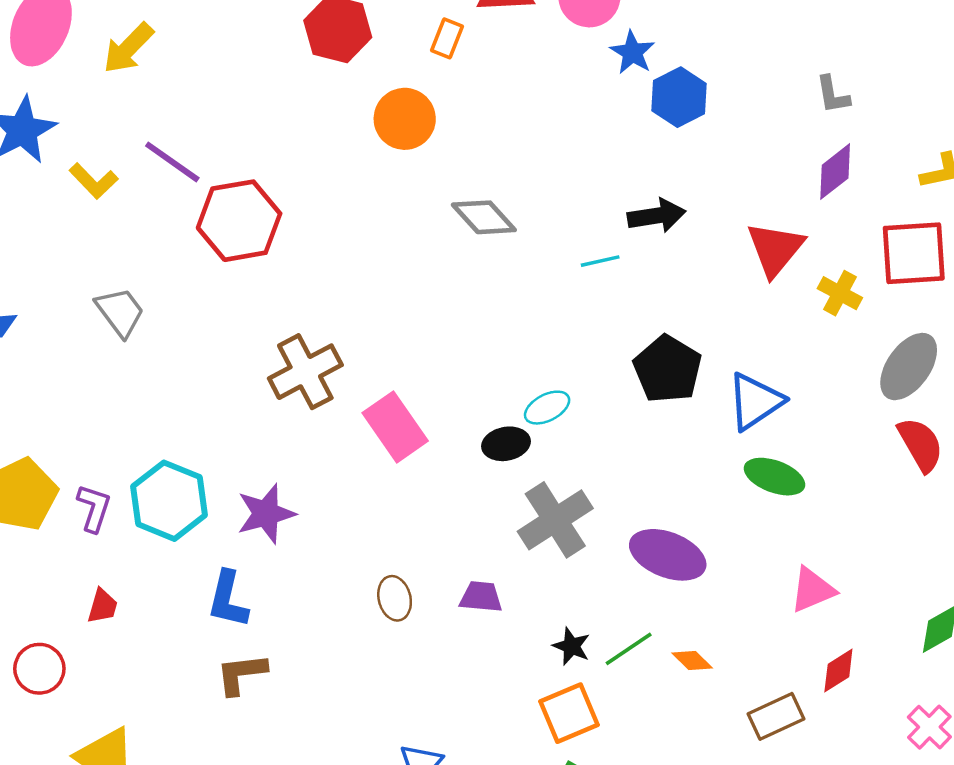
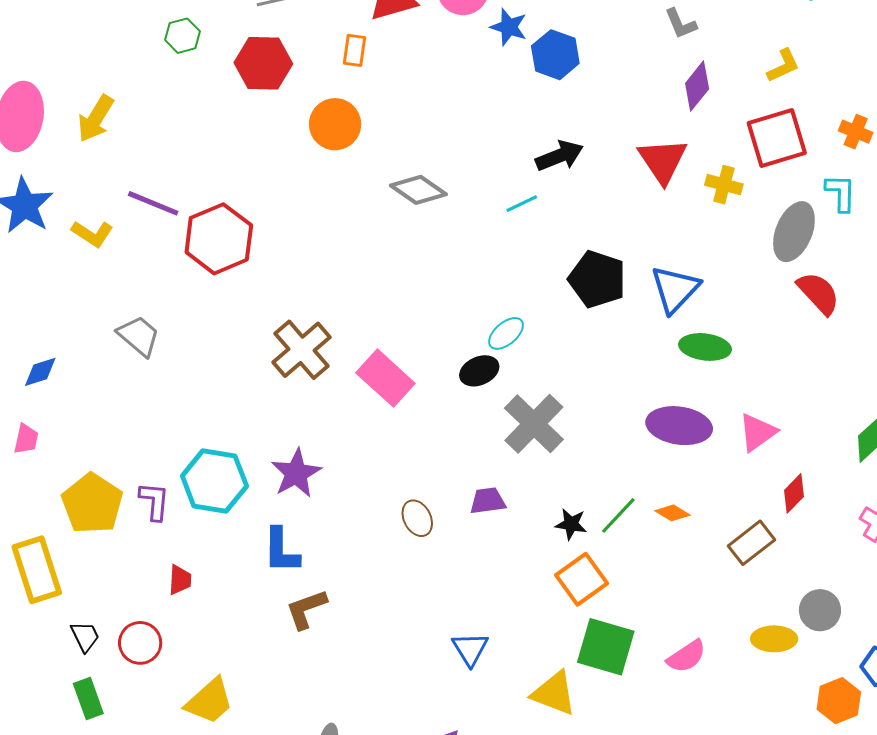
purple ellipse: (668, 555) -> (679, 426), moved

